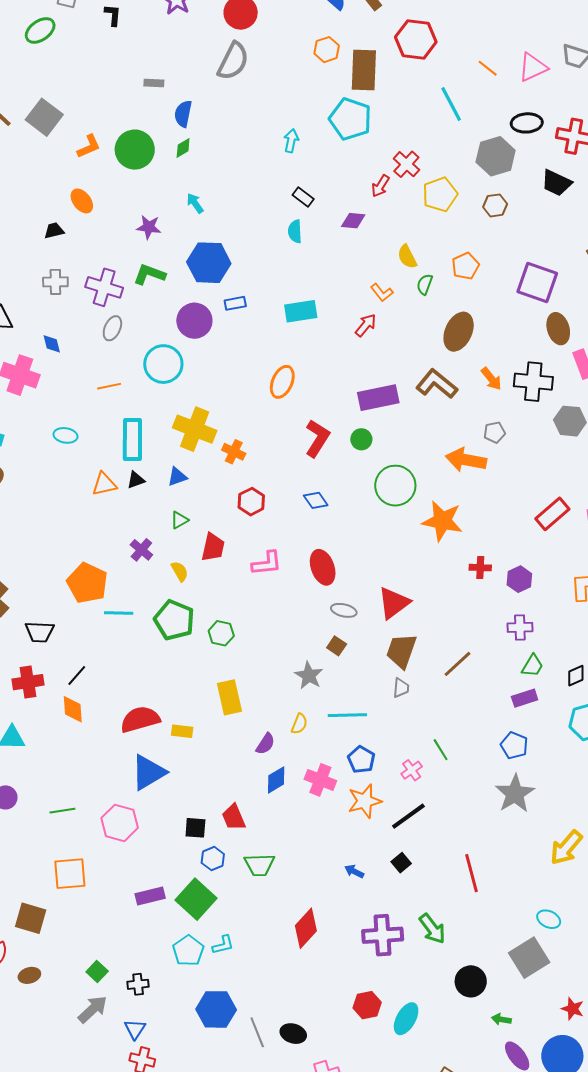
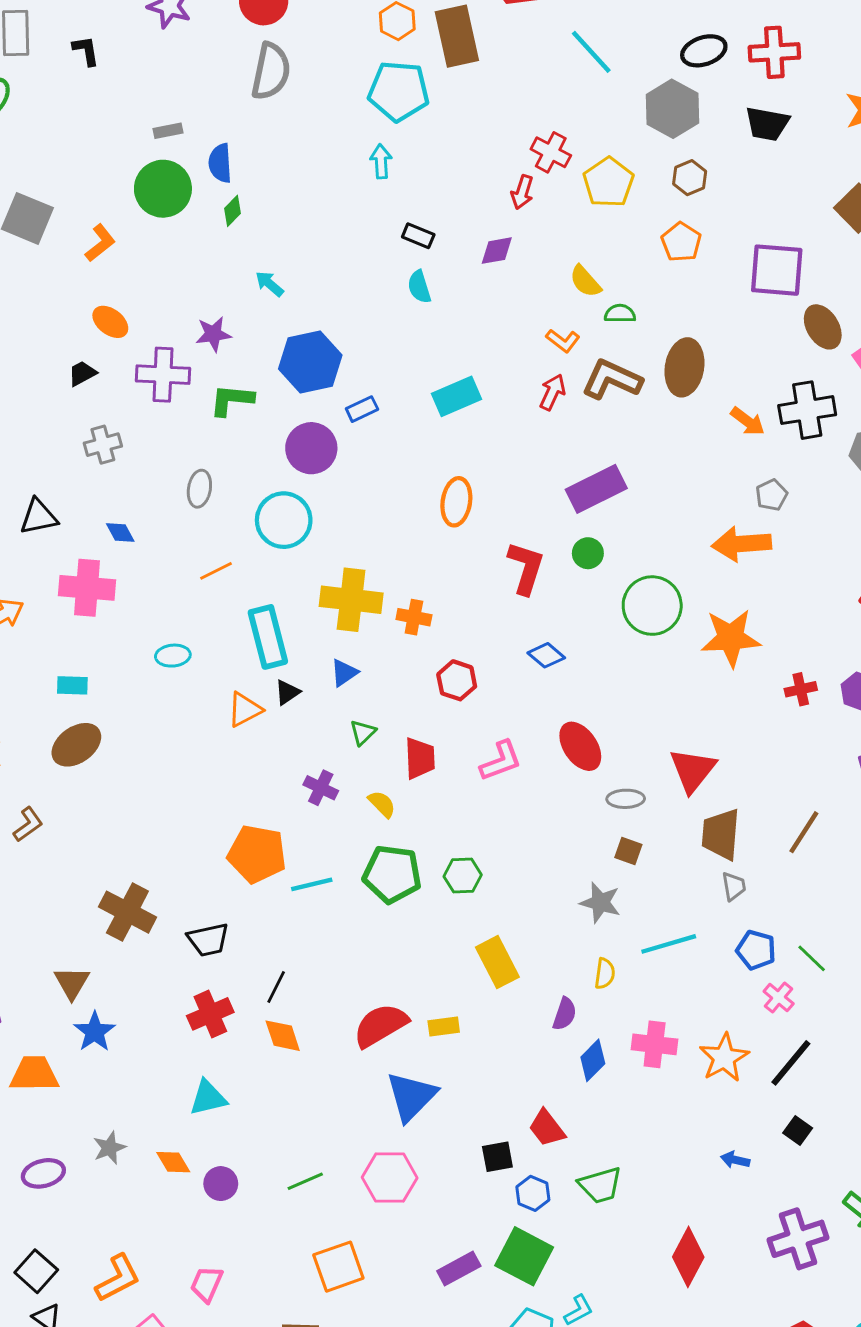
cyan pentagon: (350, 119) -> (399, 91), moved
green circle: (135, 150) -> (163, 189), moved
orange pentagon: (466, 266) -> (681, 242), moved
green semicircle: (425, 284) -> (620, 314), turned 85
purple cross: (104, 287) -> (163, 375), moved
brown L-shape: (437, 384) -> (612, 379), moved
blue pentagon: (361, 760) -> (756, 950), moved

